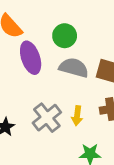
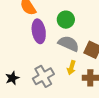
yellow arrow: (77, 116) -> (71, 68), moved

